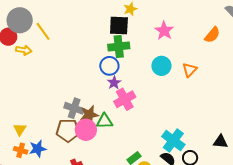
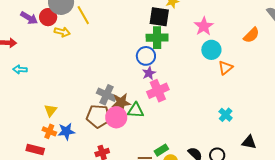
cyan circle: (161, 66) -> (211, 50), moved
cyan cross: (173, 140) -> (226, 115), moved, size x0.6

